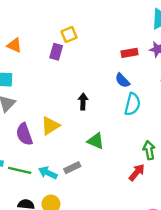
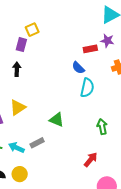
red rectangle: (130, 53) -> (90, 49), moved
black arrow: (83, 101) -> (17, 69), moved
red arrow: (137, 172) -> (91, 160), moved

